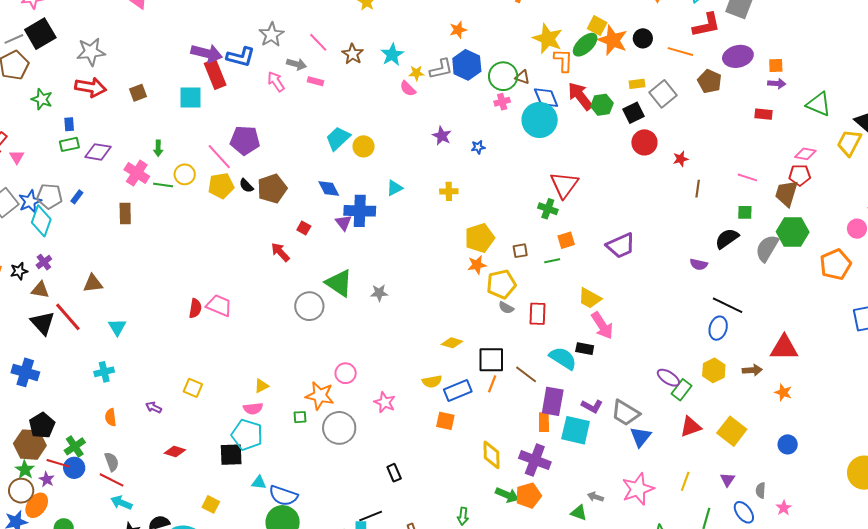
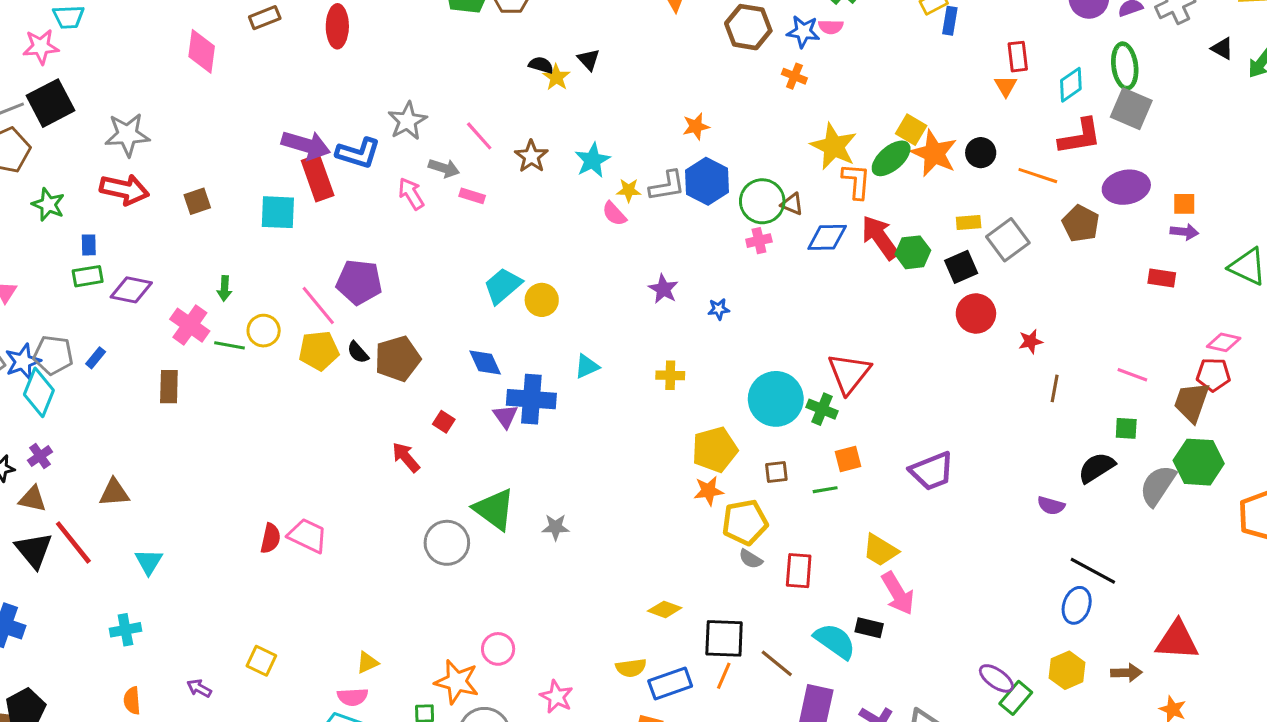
blue diamond: (546, 98) -> (827, 237), turned -72
cyan circle: (540, 120) -> (776, 399), moved

